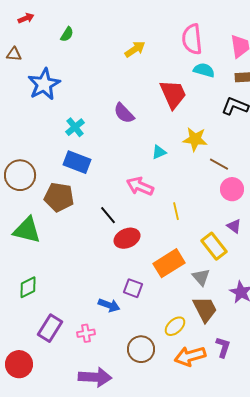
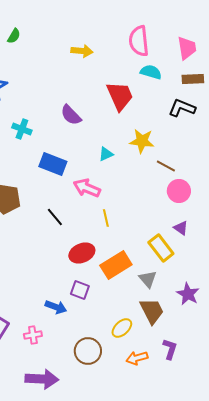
yellow arrow: (135, 49) -> (82, 51), turned 40
cyan cross: (75, 127) -> (22, 129), turned -30
blue rectangle: (77, 162) -> (53, 164), moved
yellow line: (176, 211) -> (106, 218), moved
red ellipse: (127, 238) -> (82, 253), moved
orange arrow: (190, 356) -> (137, 358), size x0.7

